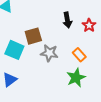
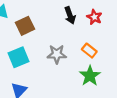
brown square: (33, 36) -> (25, 26), moved
cyan square: (14, 50) -> (19, 57), turned -36

